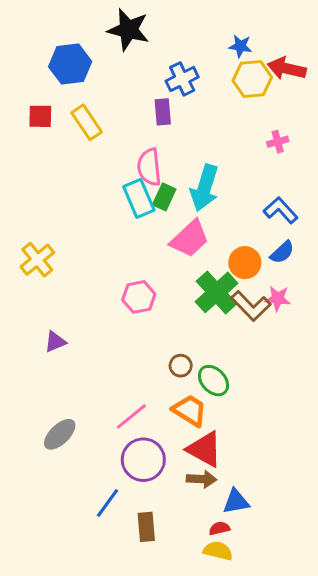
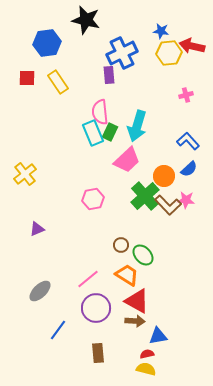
blue cross: (182, 79) -> (122, 53), size x1.4
blue line: (107, 503) -> (58, 330), moved

